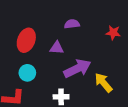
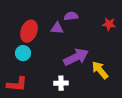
purple triangle: (57, 48) -> (57, 28), moved
cyan circle: (27, 73) -> (23, 53), moved

